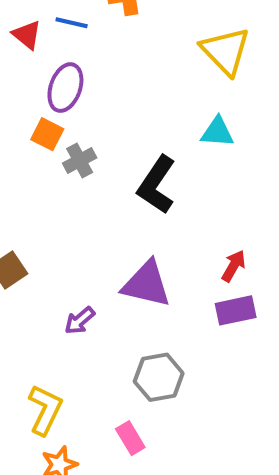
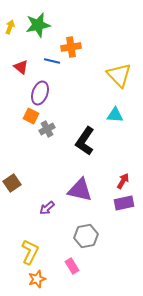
blue line: (72, 23) -> (52, 61), moved

